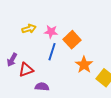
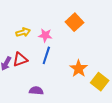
orange square: (72, 40) -> (75, 22), moved
red triangle: (26, 70) -> (20, 59), moved

